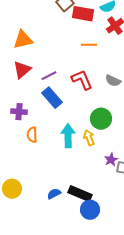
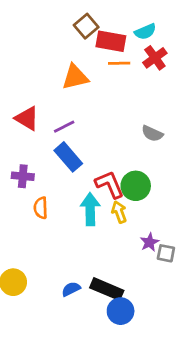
orange triangle: (23, 40) -> (75, 77), moved
orange line: (89, 45) -> (119, 63), moved
red triangle: (22, 70) -> (27, 118), turned -48
red L-shape: (82, 80) -> (110, 184), moved

